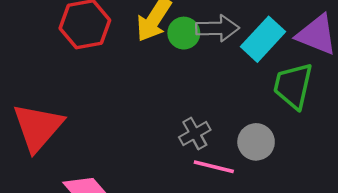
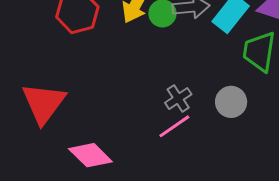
pink line: (214, 167) -> (174, 126), moved, turned -44

